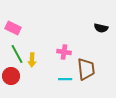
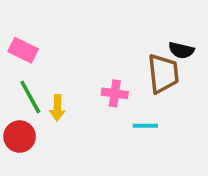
brown trapezoid: (86, 69) -> (163, 74), moved
cyan line: (65, 79) -> (145, 126), moved

